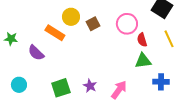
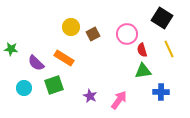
orange rectangle: (55, 33) -> (64, 58), moved
cyan circle: (19, 85) -> (24, 88), moved
green square: (61, 88) -> (54, 85), moved

